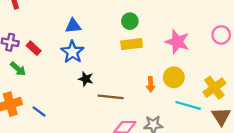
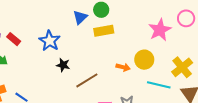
blue triangle: (73, 26) -> (80, 17), moved, turned -35
pink star: (177, 42) -> (160, 30), moved, turned 30
orange arrow: (151, 84) -> (123, 67), turned -72
brown line: (111, 97) -> (87, 80), turned -35

